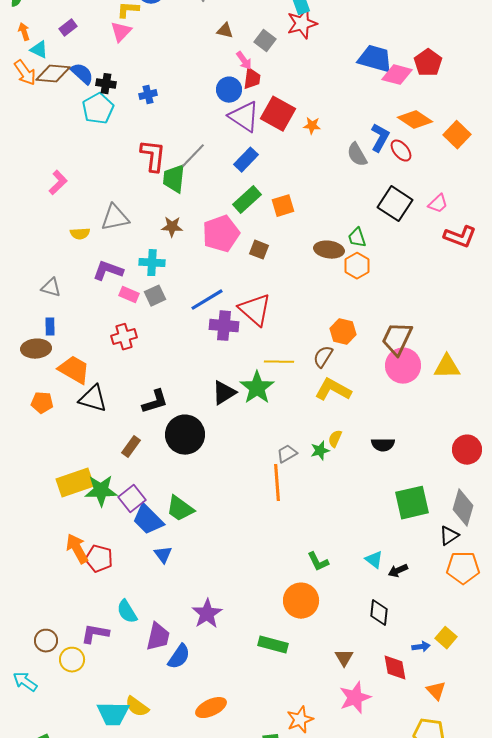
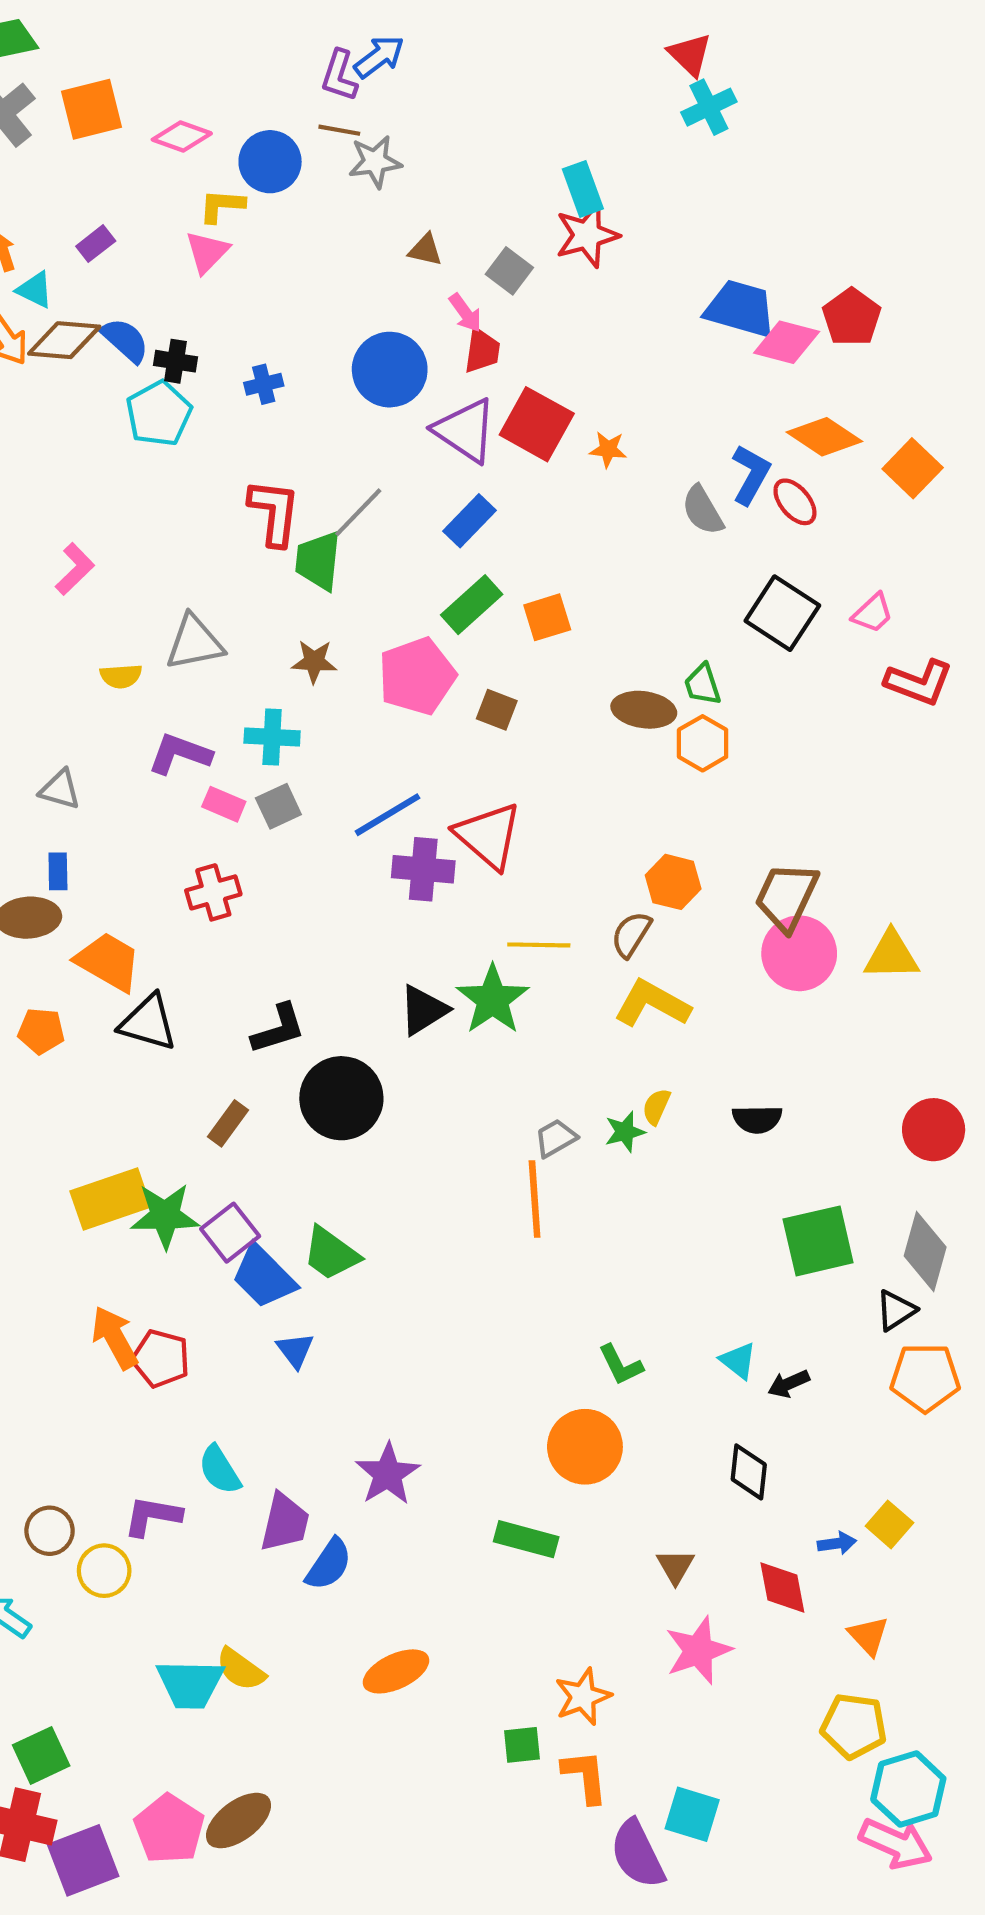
blue circle: (229, 90) -> (390, 370), moved, size x1.4

